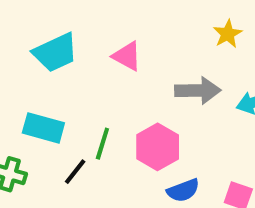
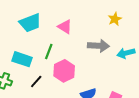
green line: (102, 144) -> (49, 51), moved
pink hexagon: (158, 147) -> (64, 71), moved

